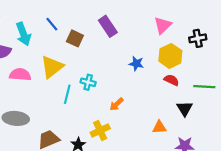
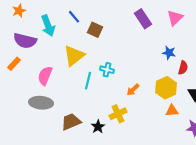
purple rectangle: (108, 26) -> (143, 19), moved
yellow hexagon: (170, 56) -> (166, 88), moved
blue star: (136, 64) -> (169, 53), moved
pink semicircle: (20, 75) -> (45, 76), moved, turned -72
red semicircle: (171, 80) -> (183, 68), turned 80

